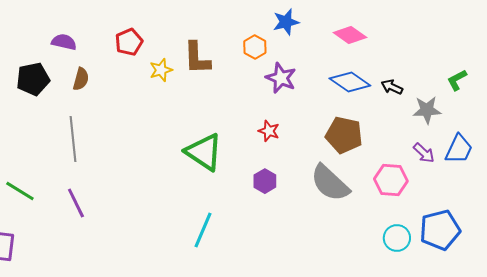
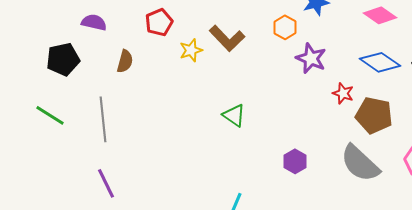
brown L-shape: (197, 58) -> (227, 38), turned -42
brown semicircle: (81, 79) -> (125, 61), moved
red star: (269, 131) -> (343, 93), moved
green triangle: (204, 152) -> (234, 115), moved, size x0.6
green line: (20, 191) -> (50, 115), moved

